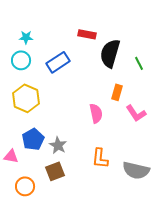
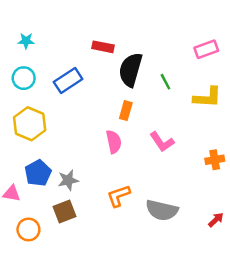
cyan star: (26, 37) -> (26, 41), moved
orange rectangle: (117, 92) -> (126, 111), moved
gray star: (58, 145) -> (68, 180), turned 30
orange L-shape: (100, 158) -> (119, 196), turned 65

